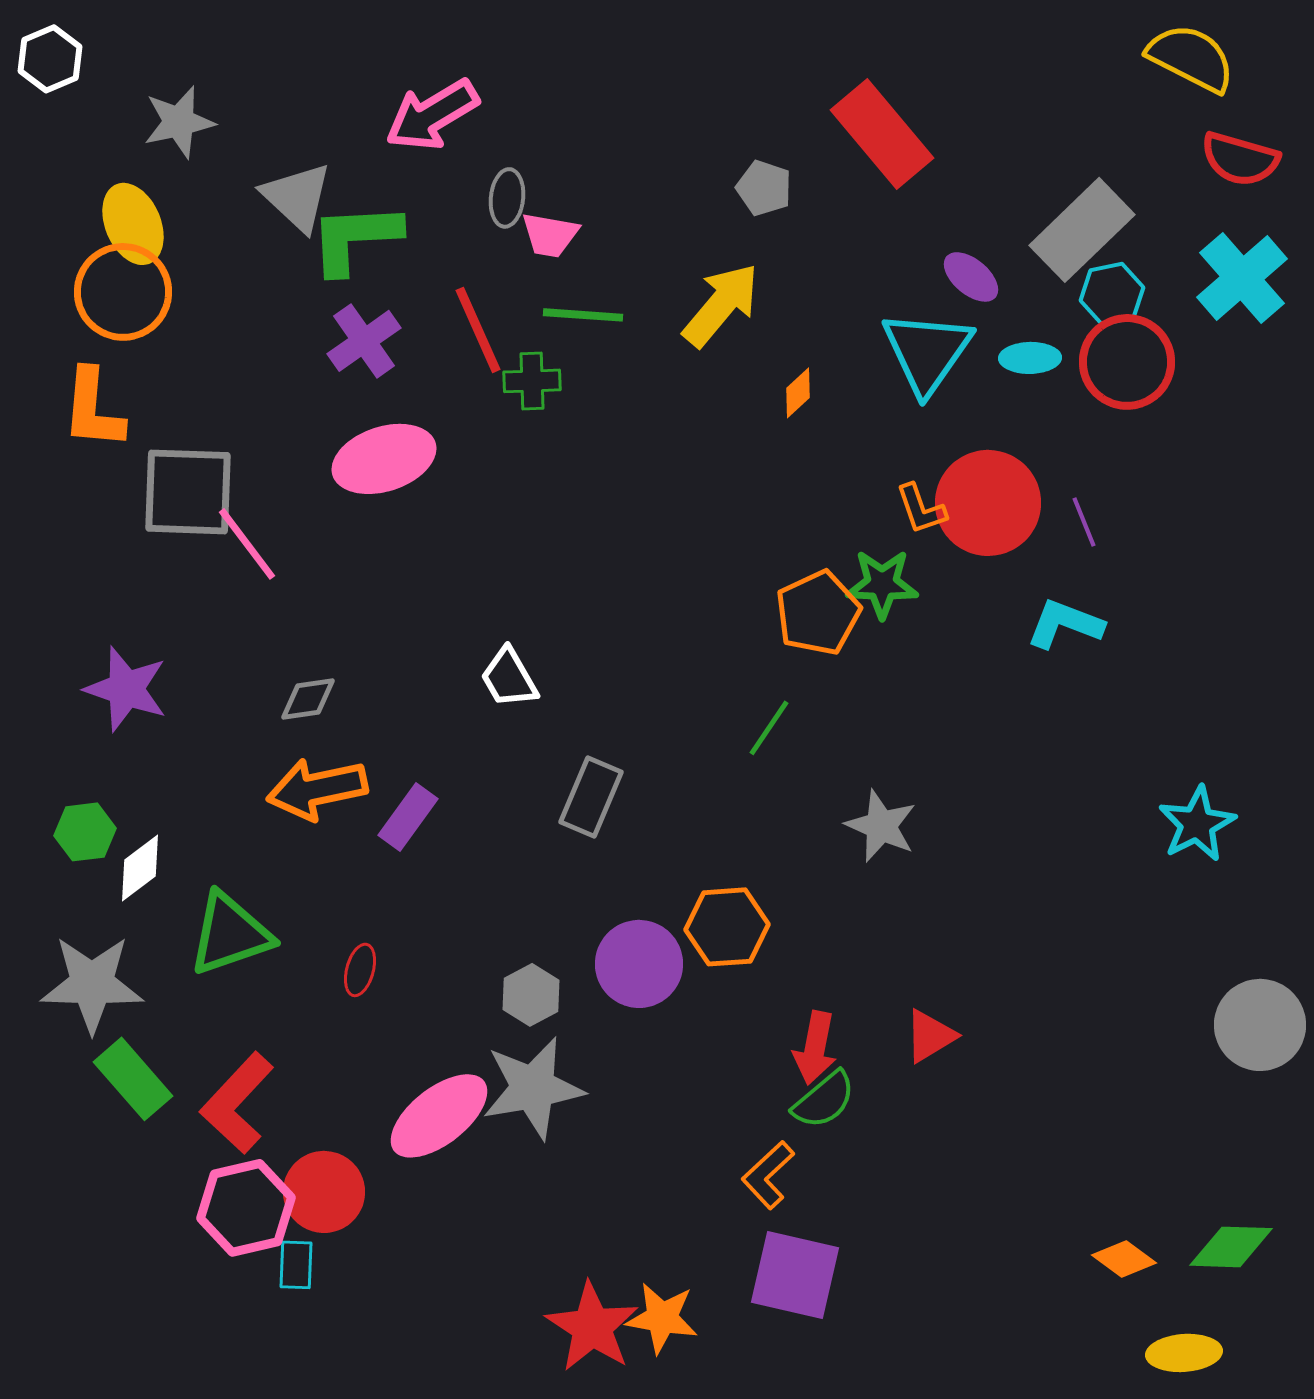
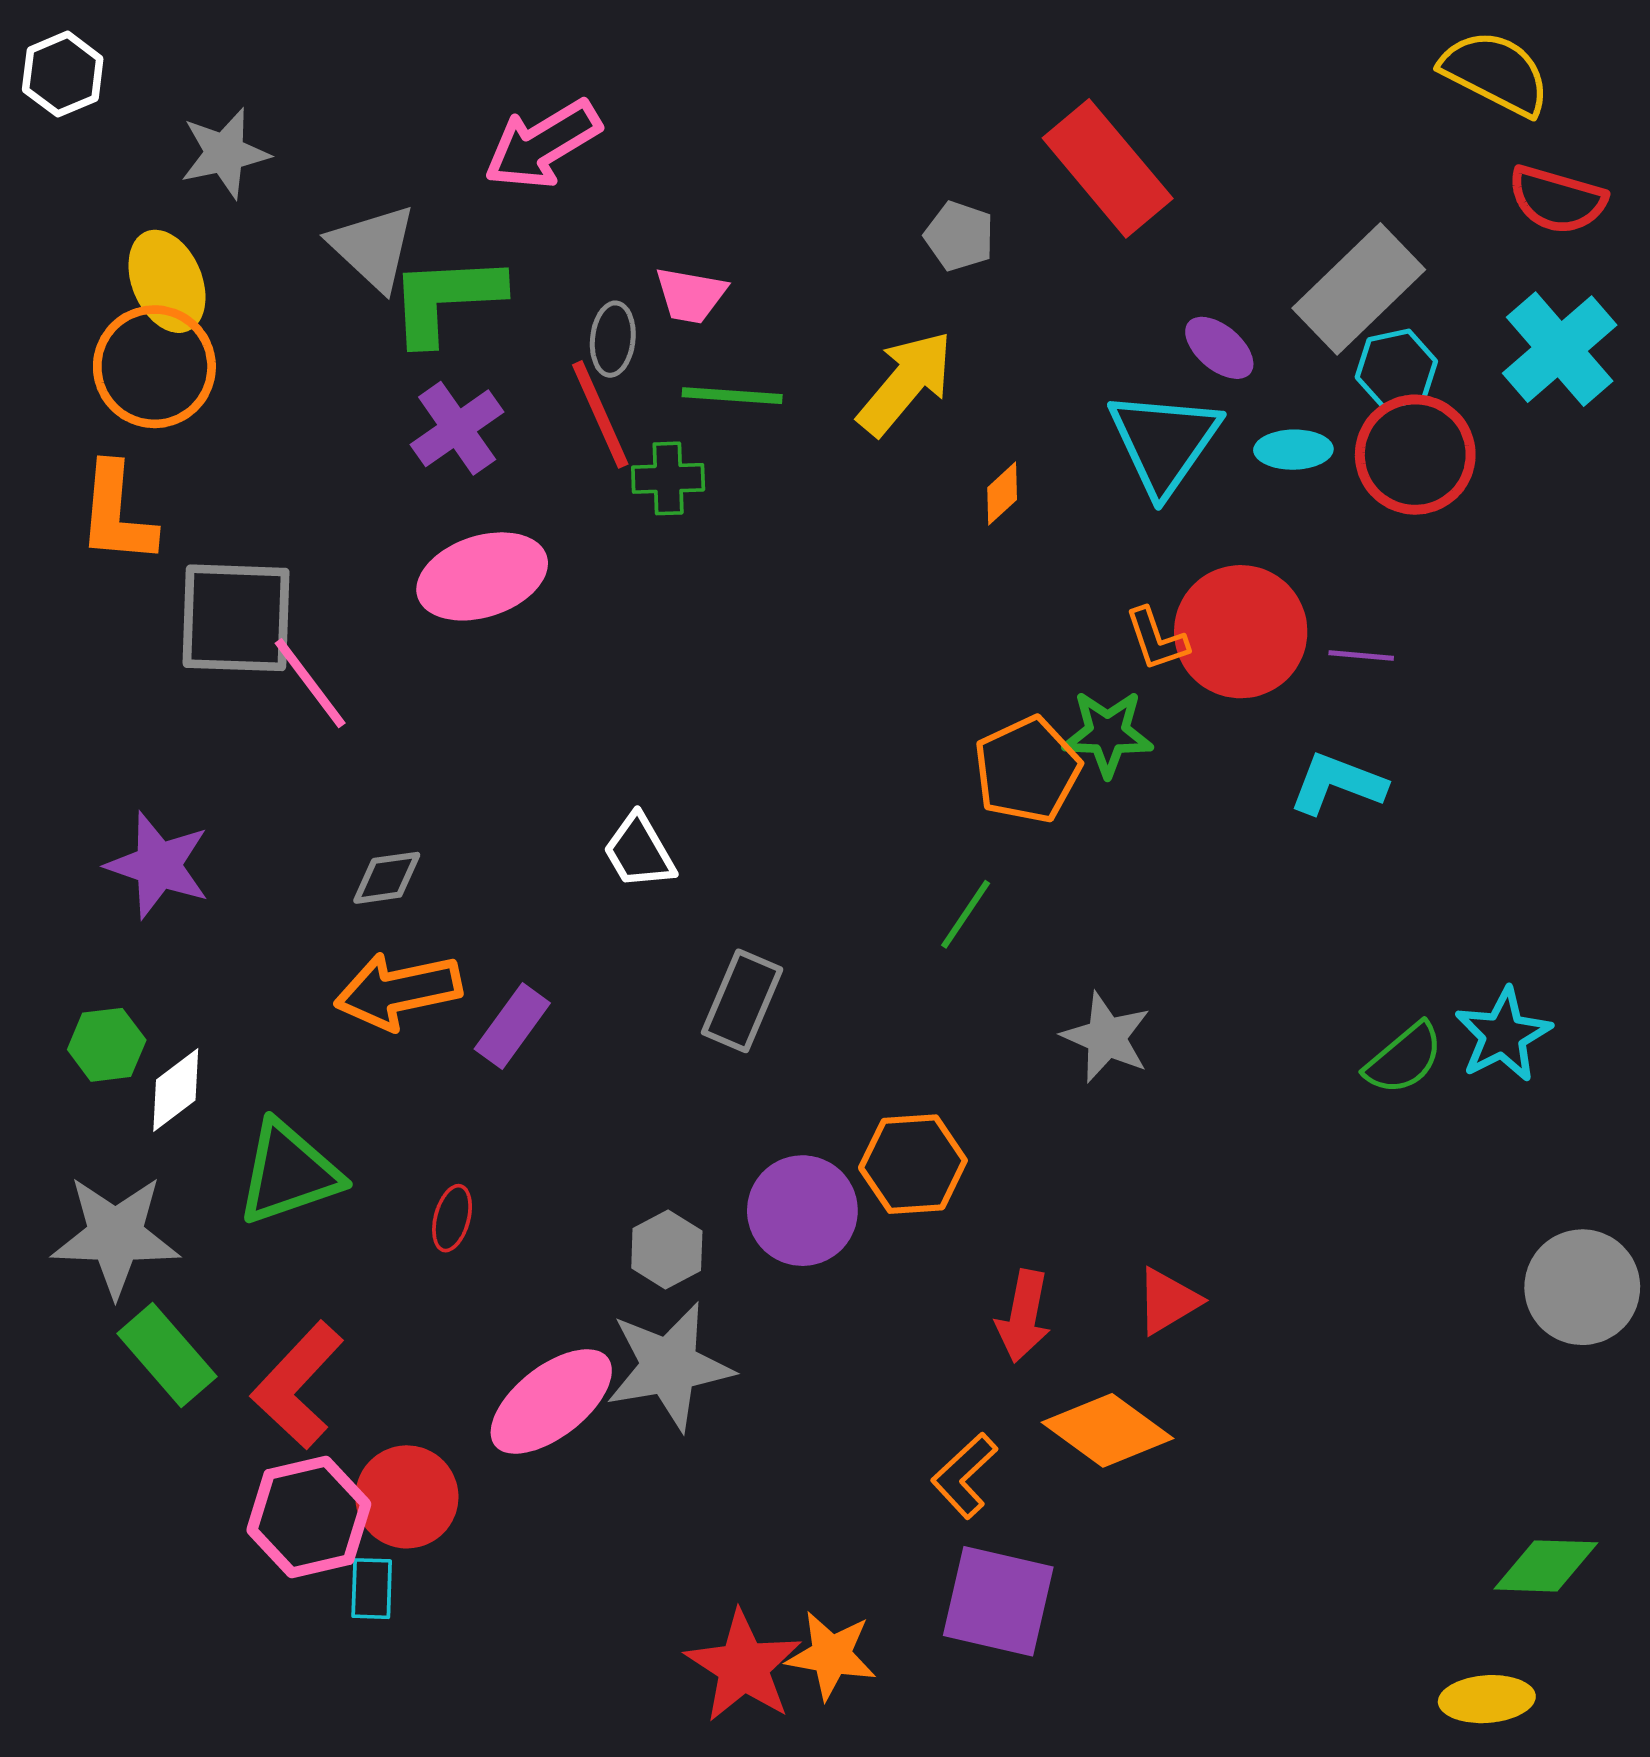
gray ellipse: (507, 198) -> (613, 339), moved
purple line: (1084, 522) -> (1361, 656), turned -63
green semicircle: (824, 1100) -> (1404, 1059), moved
orange diamond: (1124, 1259) -> (1108, 1430), moved, size x1.6

